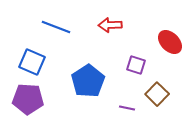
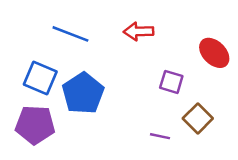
blue pentagon: (88, 81) -> (83, 93), moved

